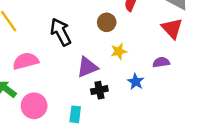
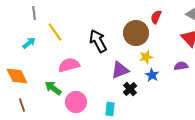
brown circle: (107, 22) -> (136, 33), size x1.6
blue star: (136, 82) -> (152, 75), moved
black cross: (99, 90) -> (130, 89), turned -32

